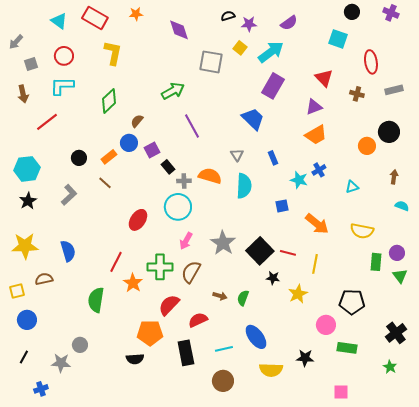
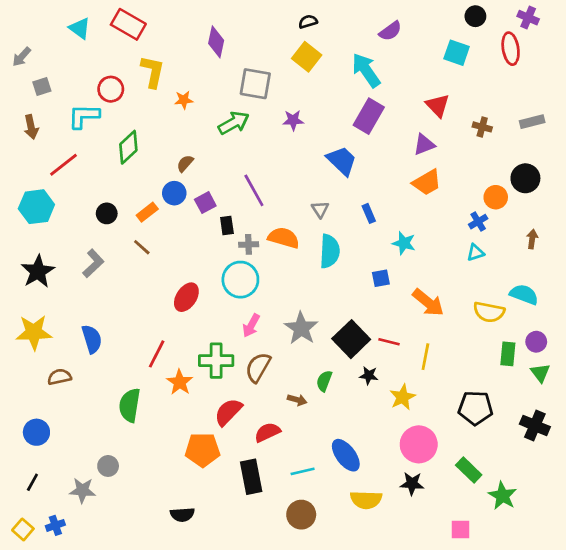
orange star: (136, 14) -> (184, 100), moved
purple star: (249, 24) -> (293, 120), moved
purple diamond: (179, 30) -> (216, 42), moved, turned 30
yellow square: (240, 48) -> (307, 57), moved, size x1.5
cyan arrow: (271, 52) -> (366, 70), turned -88
red circle: (64, 56) -> (111, 89), moved
gray square: (211, 62) -> (255, 84), moved
red ellipse: (371, 62) -> (511, 49), moved
green diamond: (109, 101) -> (128, 147), moved
purple line: (192, 126) -> (254, 190), moved
black rectangle: (168, 167) -> (227, 226), turned 32
cyan hexagon: (27, 169) -> (36, 207), moved
blue cross: (319, 170) -> (478, 222), moved
black star: (28, 201) -> (38, 271), size x1.4
cyan semicircle: (402, 206) -> (524, 294), moved, size x1.5
yellow square: (17, 291) -> (23, 529), moved, turned -35
green semicircle: (243, 298) -> (324, 381), moved
pink circle: (326, 325) -> (419, 444), moved, size x1.4
black cross: (396, 333) -> (535, 425), moved, turned -30
green rectangle: (347, 348) -> (469, 470), turned 36
black semicircle: (135, 359) -> (182, 515), moved
green star: (390, 367) -> (502, 496), moved, size x1.5

